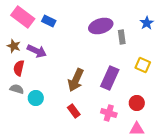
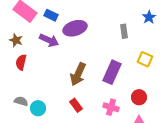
purple ellipse: (101, 26) -> (75, 28), moved
purple arrow: (37, 51) -> (49, 40), moved
gray semicircle: (17, 89) -> (21, 101), moved
cyan circle: (36, 98) -> (38, 108), moved

